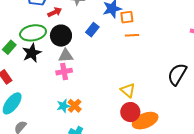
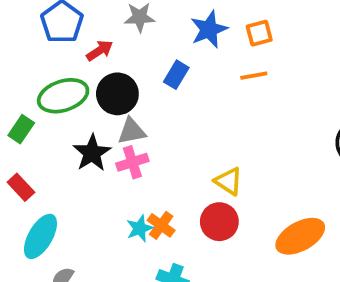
orange square: (127, 17) -> (259, 33), moved
black star: (32, 53) -> (92, 153), moved
yellow triangle: (128, 90) -> (229, 181), moved
red circle: (130, 112) -> (219, 222), moved

